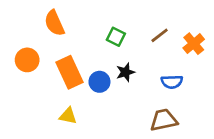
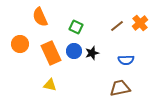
green square: (116, 37) -> (76, 27), moved
orange cross: (194, 44) -> (140, 23), moved
blue circle: (99, 82) -> (74, 51), moved

